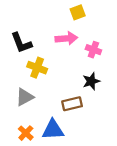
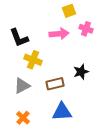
pink cross: (93, 50) -> (86, 29), moved
brown rectangle: (72, 104) -> (55, 84), moved
blue triangle: (53, 130) -> (62, 112), moved

